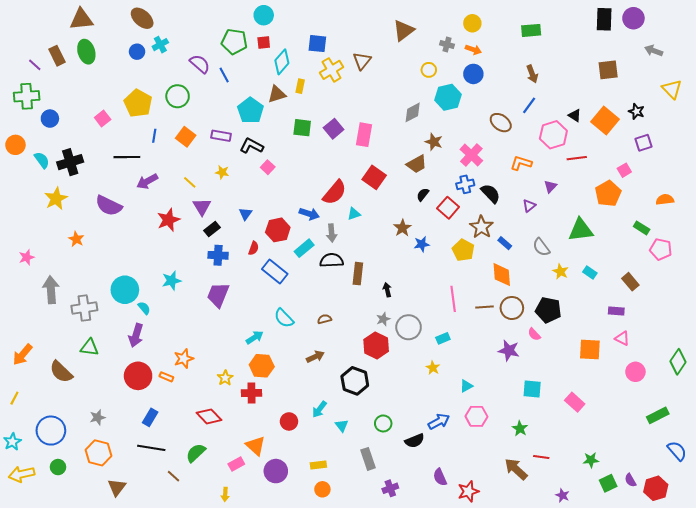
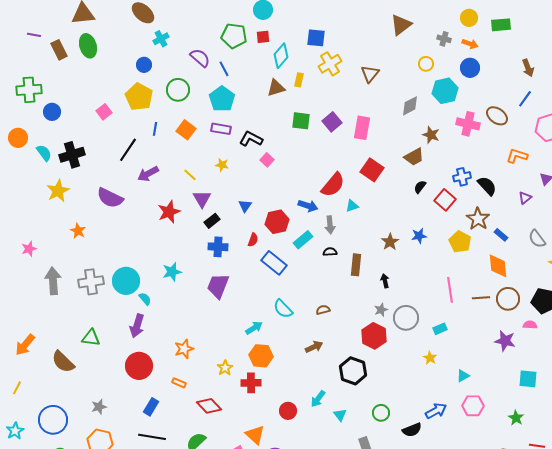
green rectangle: (531, 30) -> (501, 25), moved
blue circle: (137, 52) -> (144, 65), moved
brown triangle: (362, 61) -> (370, 74), moved
purple line: (35, 65) -> (34, 35), moved, turned -32
cyan pentagon: (250, 110) -> (222, 99), moved
pink cross: (471, 155) -> (468, 124), moved, turned -30
black line: (127, 157) -> (128, 150), turned -55
brown star: (402, 228) -> (390, 242), moved
black semicircle: (332, 260) -> (330, 252), size x0.6
gray cross: (84, 308) -> (91, 282), moved
pink semicircle: (534, 334) -> (530, 325), turned 136
orange rectangle: (166, 377) -> (179, 383), moved

